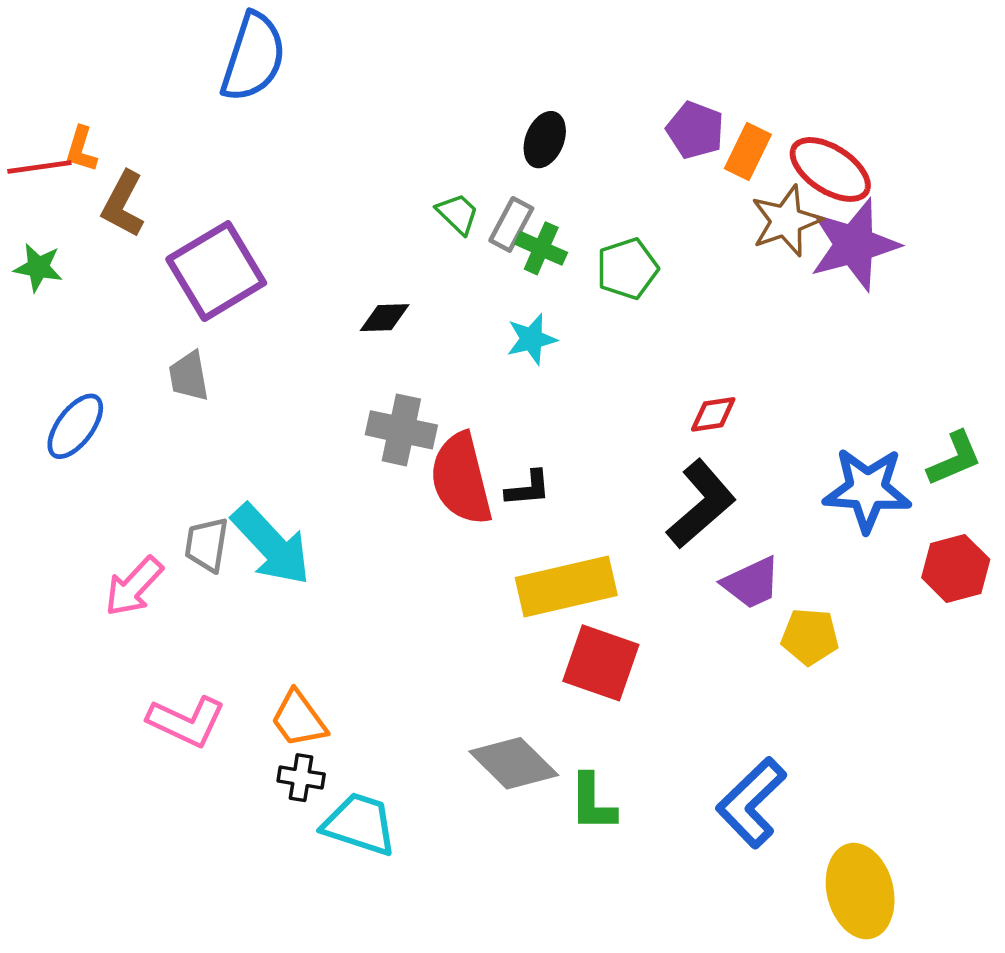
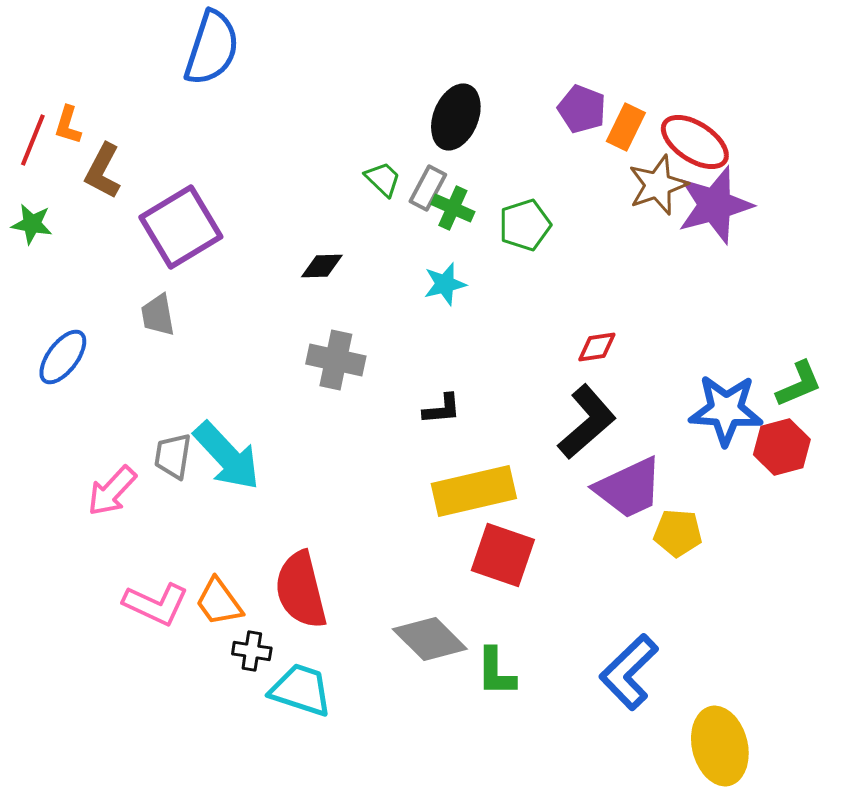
black ellipse: (545, 140) -> (456, 117), size x1.4
red line: (39, 167) -> (33, 140), turned -60
red semicircle: (461, 479) -> (301, 590), moved
red hexagon: (956, 568) -> (782, 447), moved
purple trapezoid: (751, 583) -> (629, 488), size x1.4
orange trapezoid: (299, 719) -> (219, 602), moved

